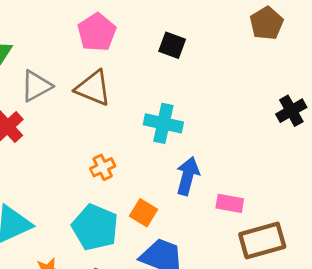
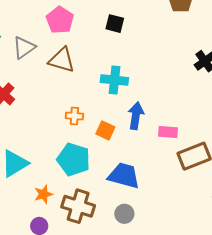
gray triangle: (36, 86) -> (24, 48), moved
orange cross: (103, 167) -> (74, 116), turned 36
orange square: (144, 213) -> (105, 130), moved

